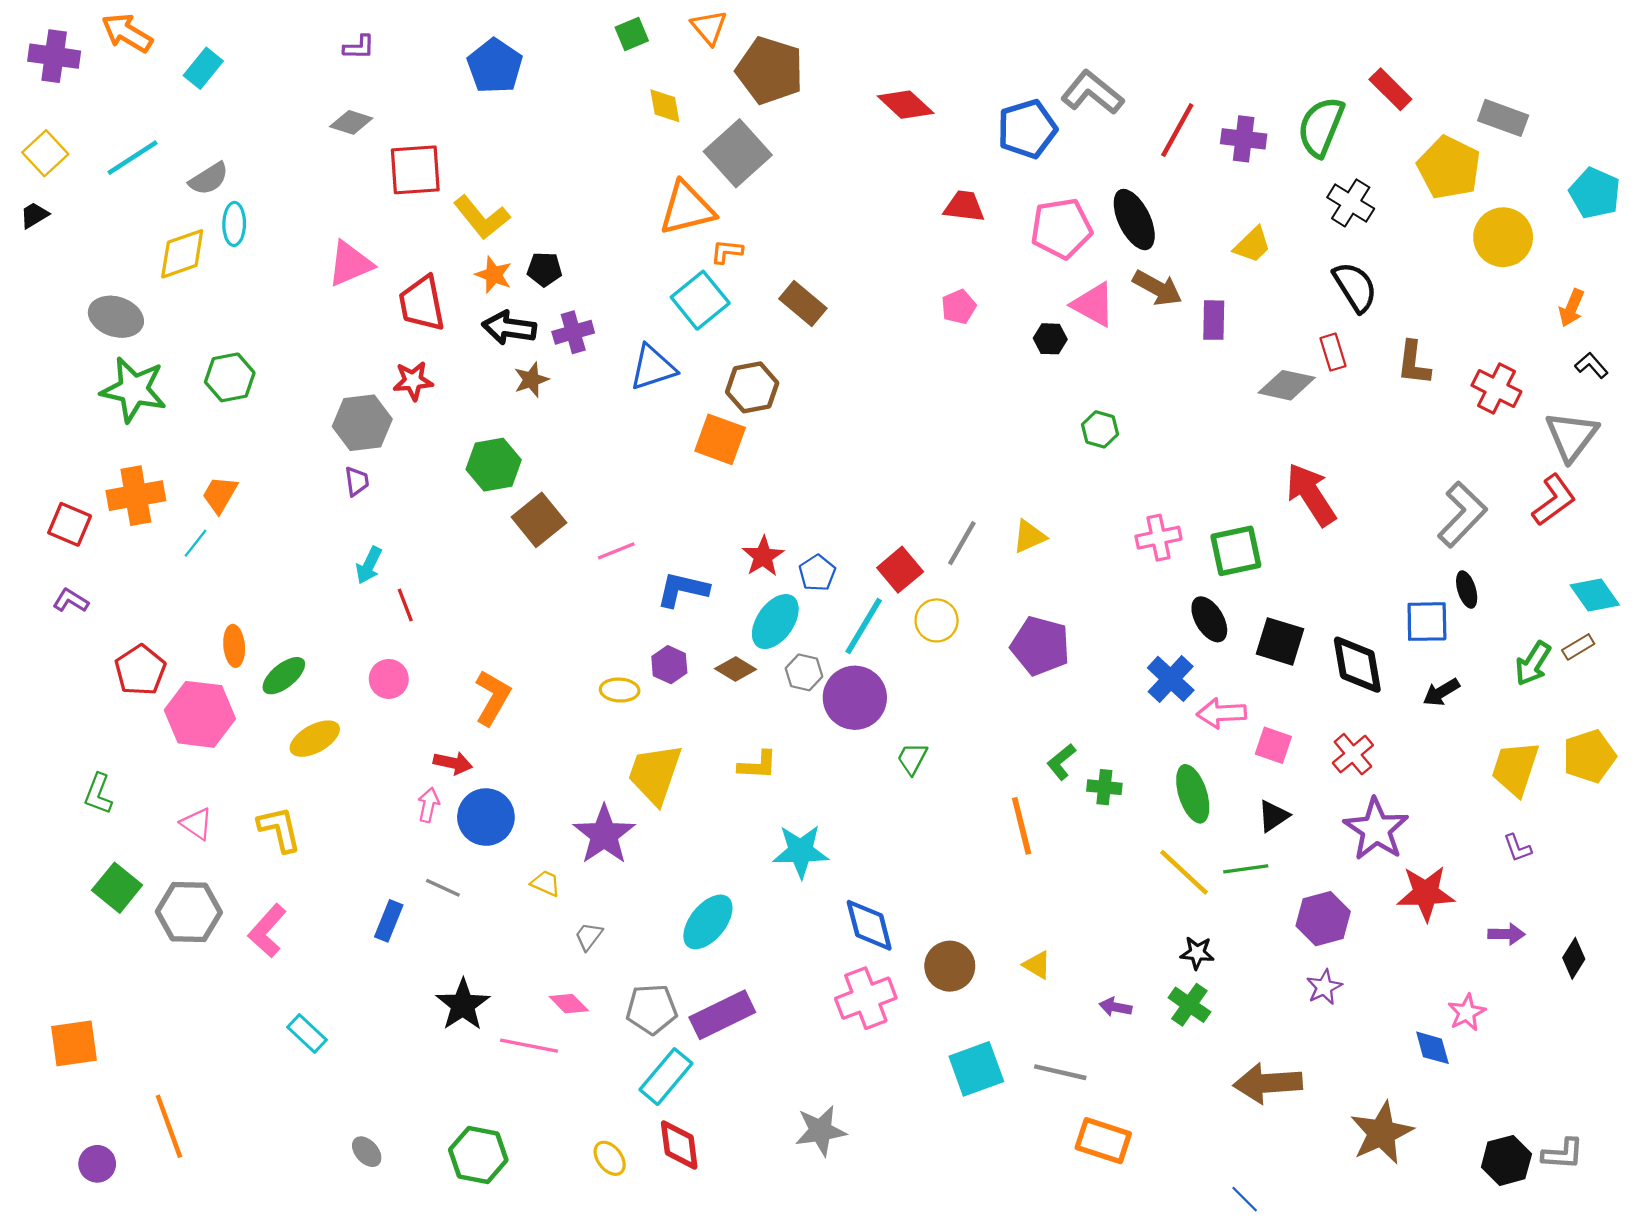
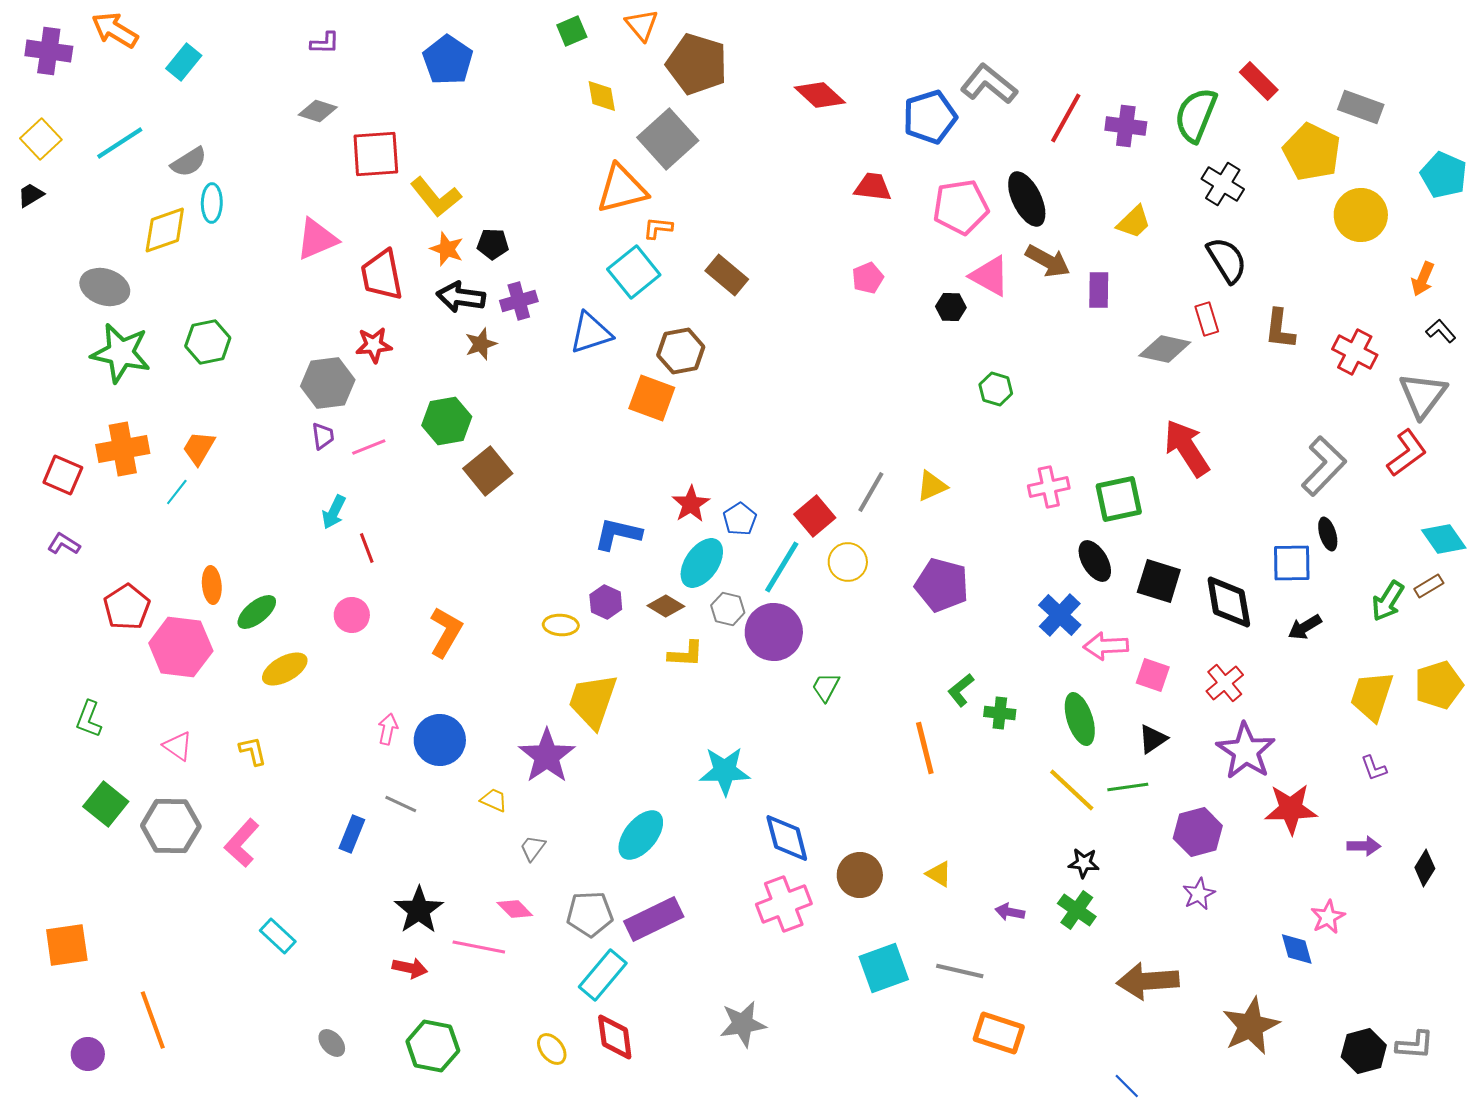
pink line: (616, 551) -> (369, 447), moved
red arrow: (453, 763) -> (410, 968), moved
yellow L-shape: (758, 765) -> (686, 654), moved
yellow L-shape: (279, 829) -> (253, 751), size x0.7

